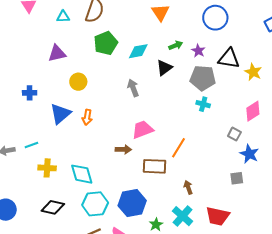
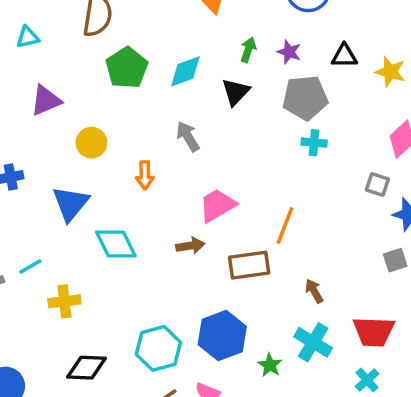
cyan triangle: (63, 17) -> (28, 37), moved
green arrow: (176, 45) -> (248, 50), turned -40
black triangle: (229, 59) -> (344, 56), size x0.7
orange arrow: (87, 117) -> (145, 175), moved
cyan diamond: (82, 174) -> (116, 244), moved

